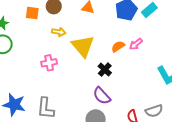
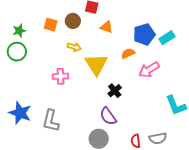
pink arrow: (136, 44) -> (149, 70), size x1.5
orange semicircle: (118, 46) -> (128, 53), moved

